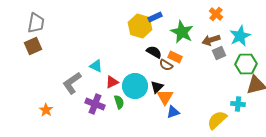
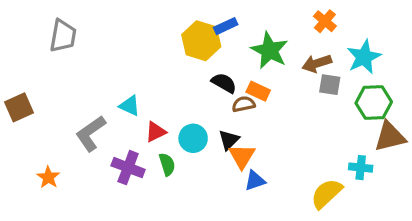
gray trapezoid: (36, 23) -> (63, 36), moved
brown square: (33, 46) -> (19, 107), moved
gray square: (219, 53) -> (330, 85), turned 32
brown semicircle: (166, 65) -> (244, 104), turned 136
cyan circle: (135, 86) -> (193, 138), size x0.7

